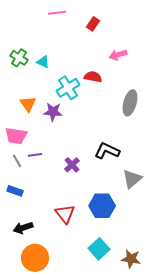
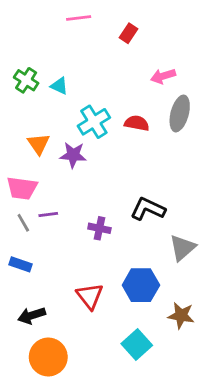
red semicircle: (93, 77) -> (137, 123), moved
gray ellipse: (130, 103) -> (180, 113), moved
purple cross: (72, 165) -> (99, 228), turned -35
brown star: (131, 259) -> (181, 315), moved

